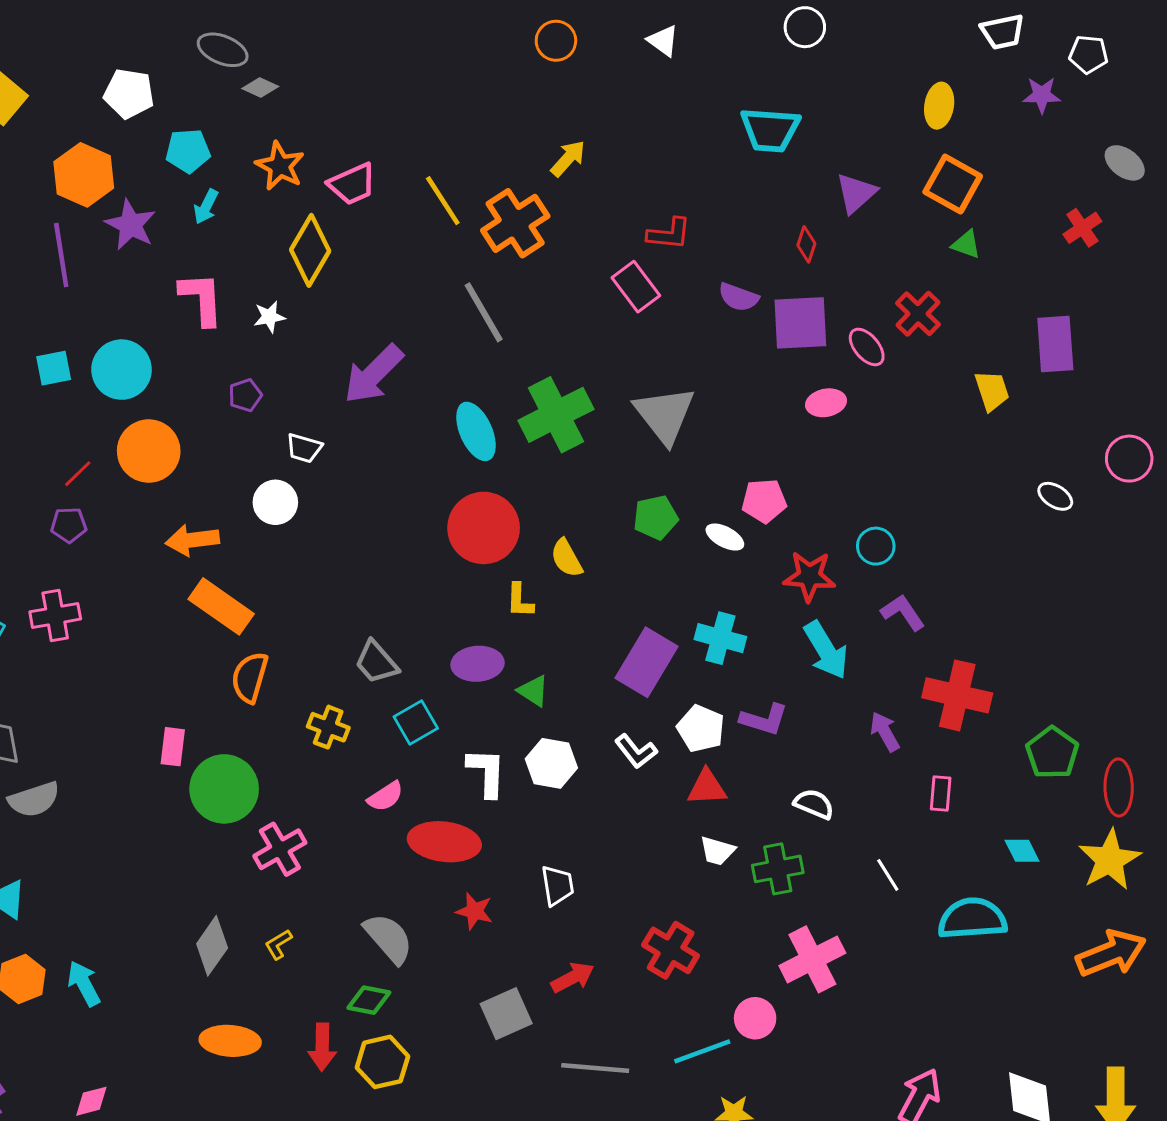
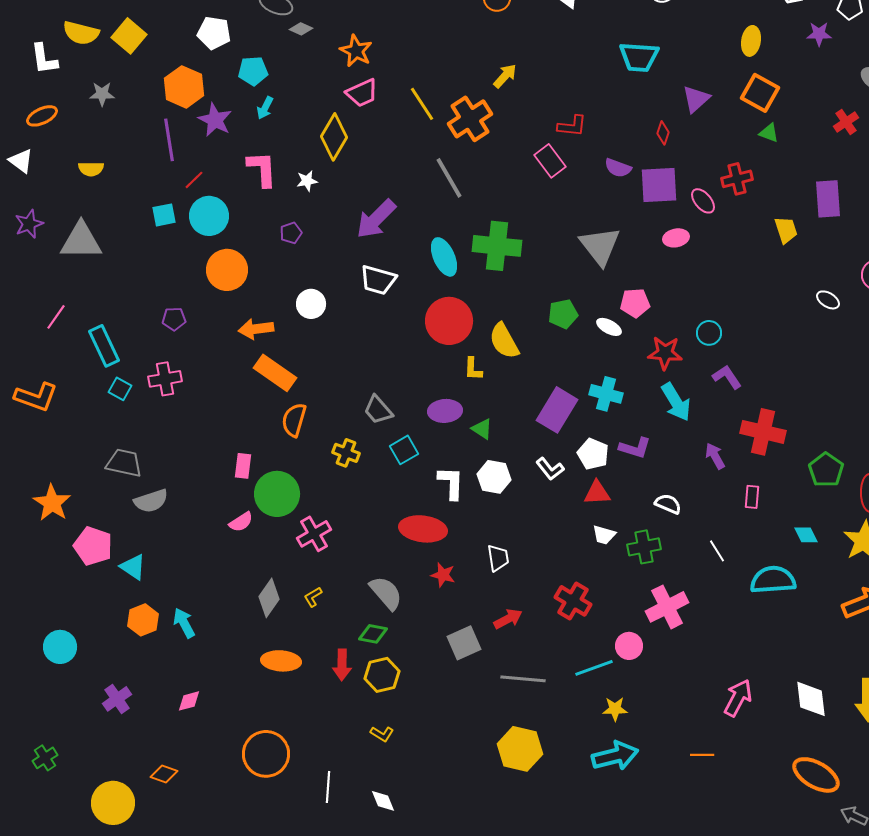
orange star: (280, 166) -> (356, 51), moved
red cross: (918, 314) -> (737, 179), turned 32
green cross: (556, 415) -> (497, 246), turned 33
gray triangle: (665, 415) -> (600, 246), moved
white trapezoid: (304, 448) -> (378, 280), moved, size x1.5
red line: (78, 474) -> (194, 180), moved
yellow semicircle: (567, 558) -> (504, 341), size x1.4
pink semicircle: (385, 796) -> (241, 522), moved

